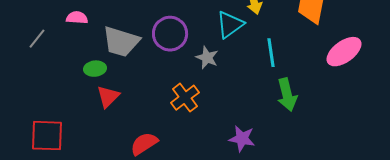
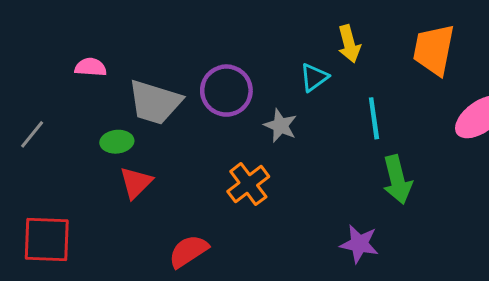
cyan triangle: (230, 25) -> (314, 77), size x0.7
gray line: (37, 39) -> (32, 134), moved
purple star: (242, 139) -> (359, 244), moved

